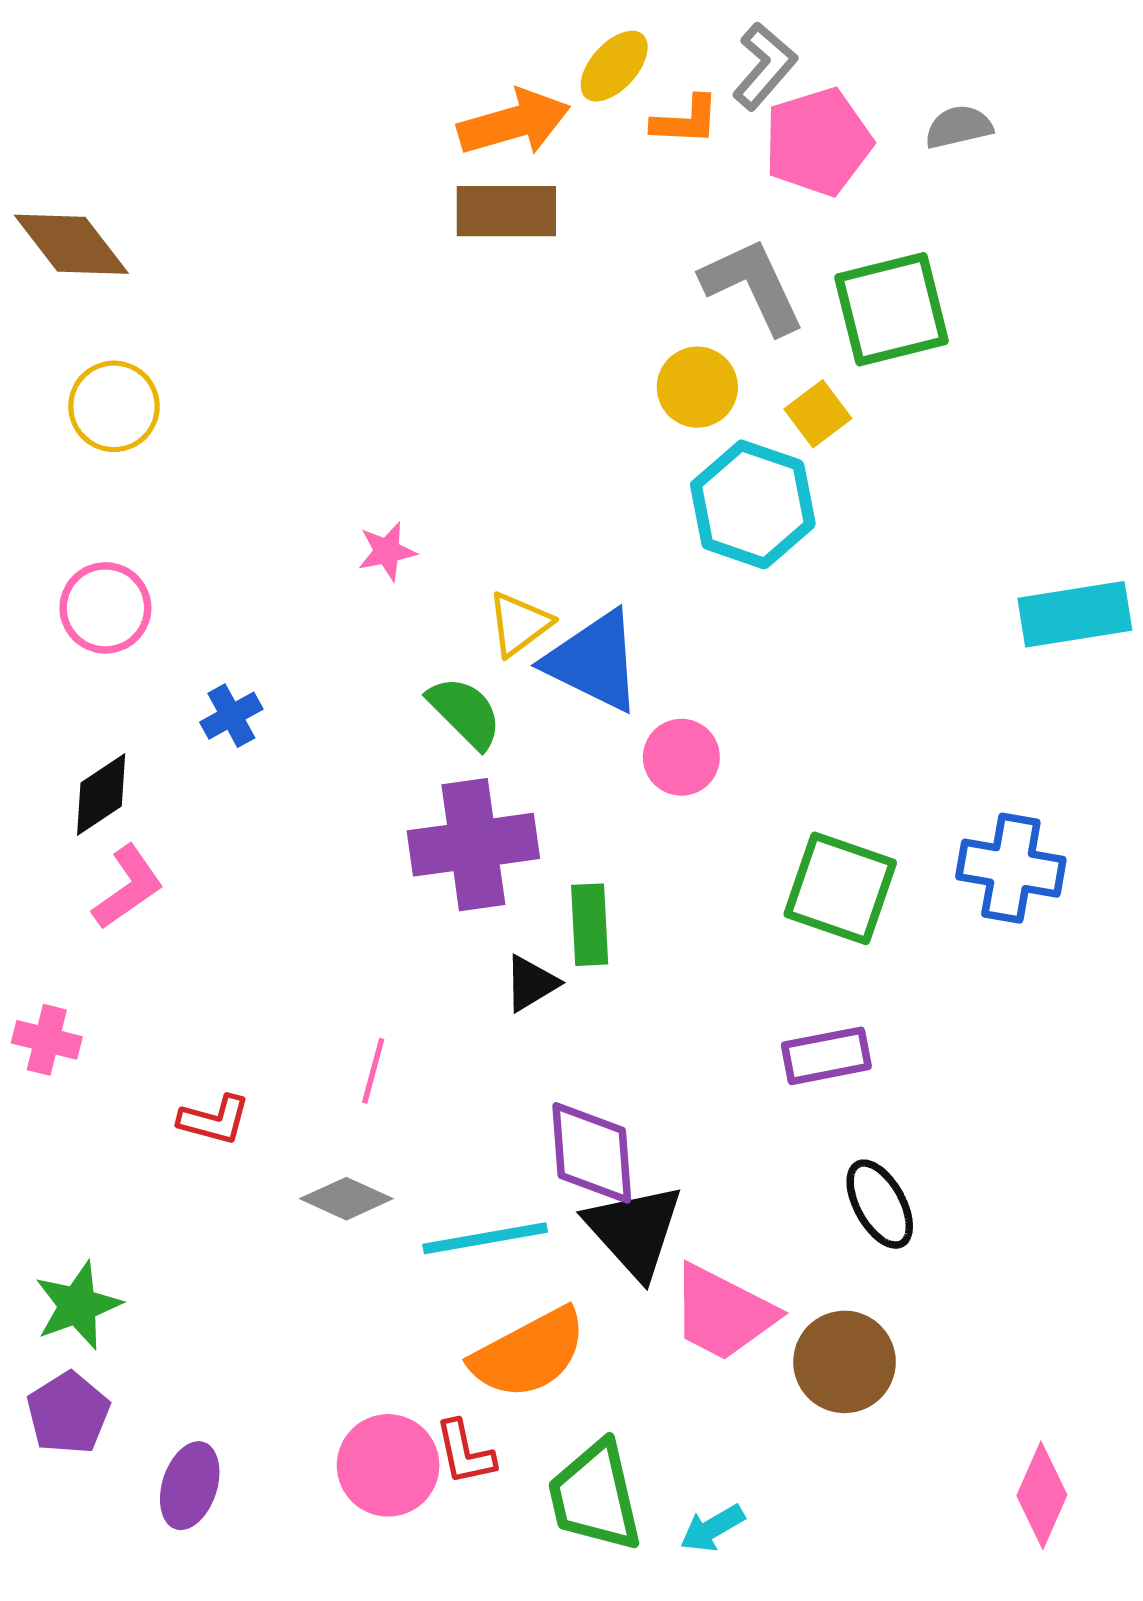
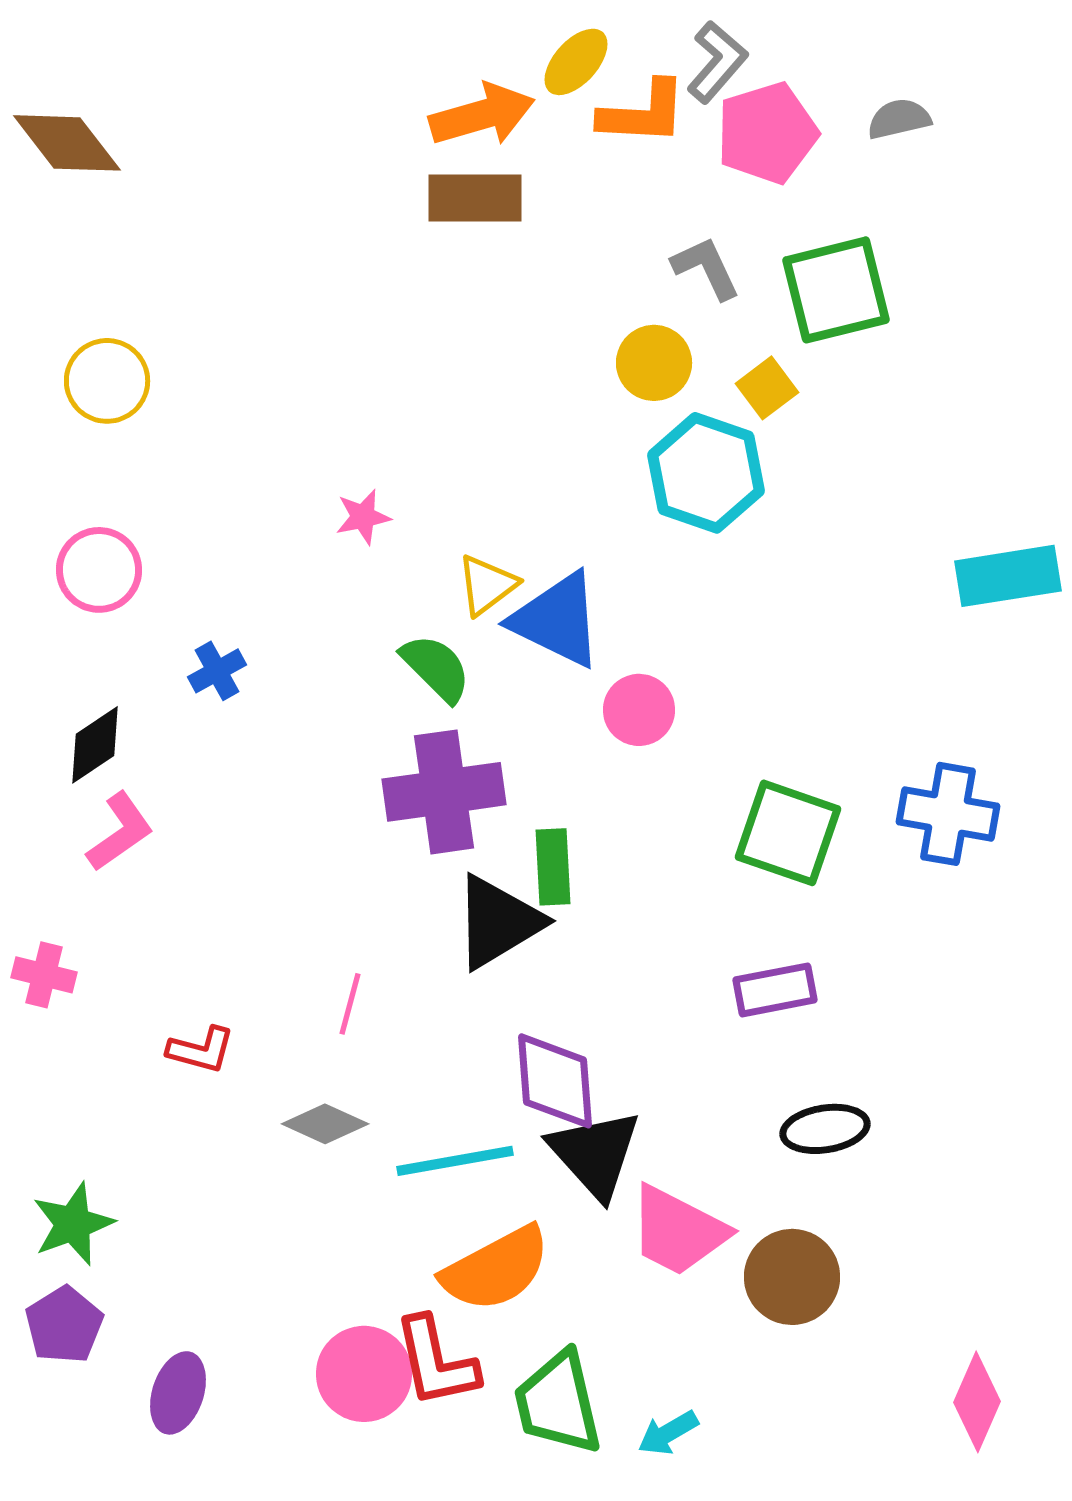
orange L-shape: (686, 121) -> (643, 113), size x1.4
brown diamond: (71, 244) -> (67, 143), moved
gray L-shape: (753, 286) -> (706, 268), size x0.7
black triangle: (531, 983) -> (498, 922), size x1.8
black ellipse: (880, 1204) -> (825, 1129), turned -70
red L-shape: (465, 1453) -> (436, 1362), size x1.5

